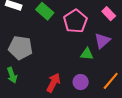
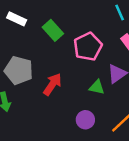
red arrow: (53, 83) -> (52, 84), moved

